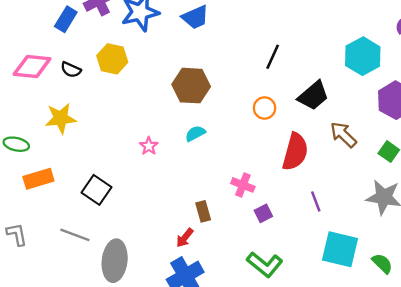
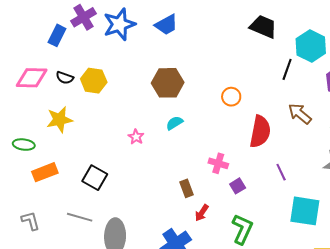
black line: (273, 57) -> (287, 69), moved
yellow hexagon: (112, 59) -> (94, 81), moved
black trapezoid: (313, 96) -> (263, 27), moved, turned -112
red arrow: (185, 238) -> (202, 213), moved
green L-shape: (265, 265) -> (242, 229), turned -100

